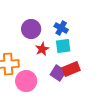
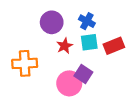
red rectangle: (71, 69) -> (114, 46), moved
pink circle: (26, 81) -> (69, 83), moved

